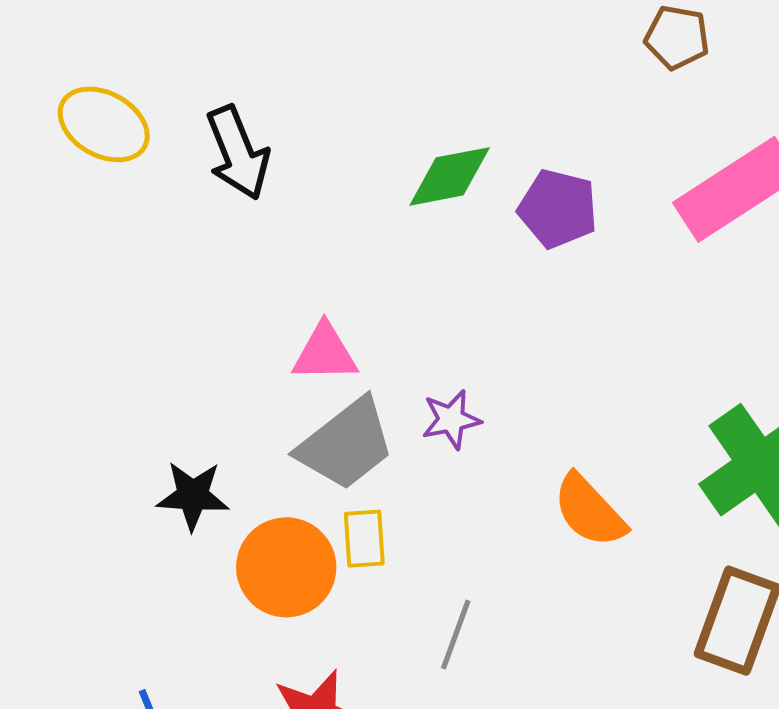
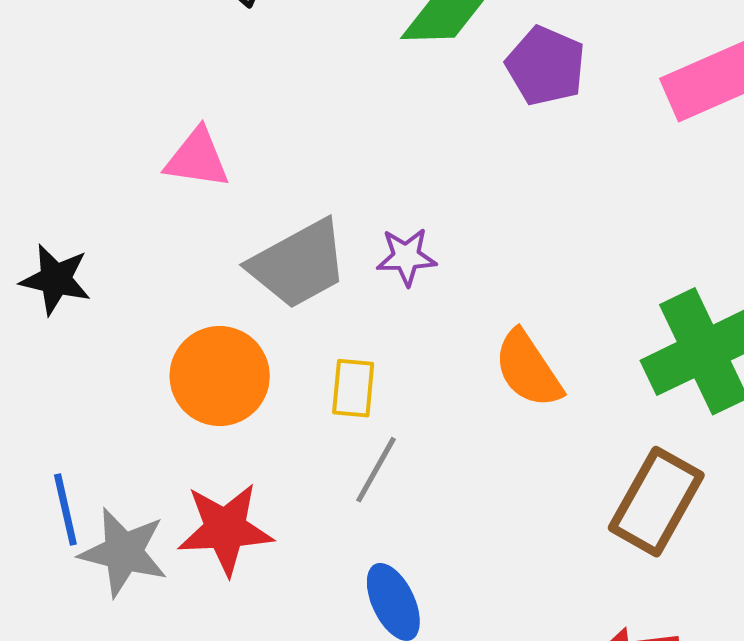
pink triangle: (325, 353) -> (197, 158), moved
black star: (193, 496) -> (56, 279), moved
yellow rectangle: (364, 539) -> (353, 388), moved

